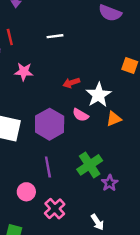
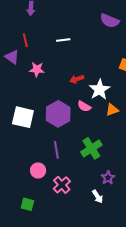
purple star: (110, 183) -> (108, 178), moved

